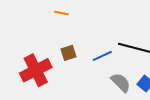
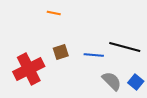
blue line: (102, 56) -> (94, 55), turned 30

